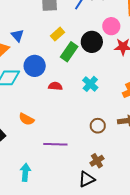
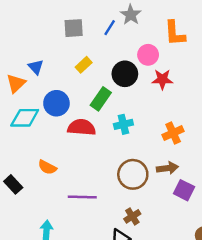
green rectangle: (69, 52) -> (101, 99), moved
cyan cross: (90, 84) -> (123, 124), turned 35
red semicircle: (55, 86) -> (82, 127), size x1.6
brown circle: (98, 126) -> (133, 174), size x1.6

